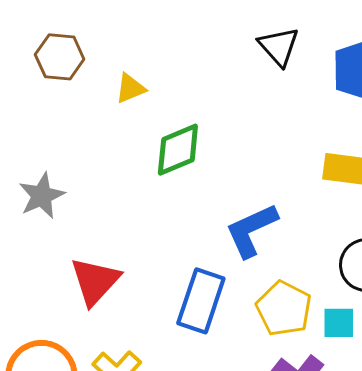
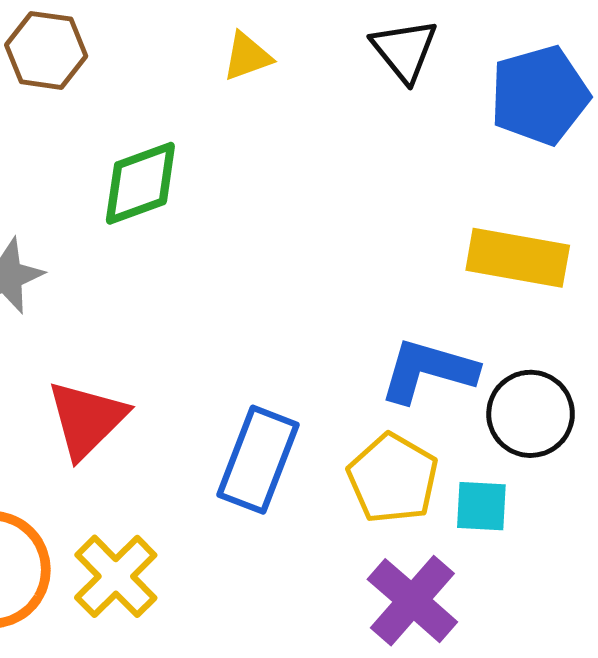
yellow triangle: (130, 88) -> (247, 56), moved
green diamond: (178, 150) -> (140, 183), moved
blue L-shape: (251, 230) -> (428, 371), moved, turned 38

